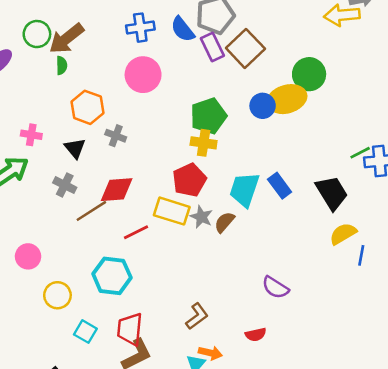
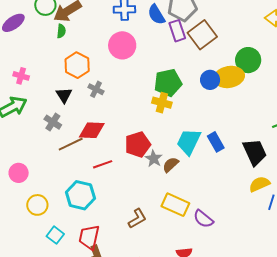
pink cross: (31, 135) -> (21, 76), moved
red pentagon: (189, 180) -> (138, 144), moved
yellow rectangle: (172, 211) -> (175, 205), moved
brown L-shape: (197, 316) -> (137, 218), moved

